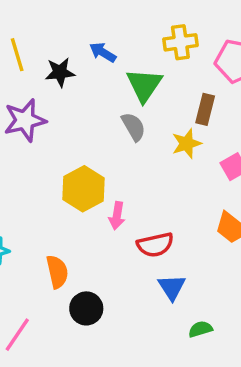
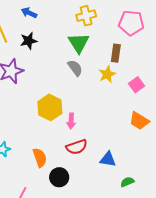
yellow cross: (180, 42) -> (86, 16), moved
blue arrow: (103, 52) -> (29, 13), moved
red semicircle: (155, 245) -> (77, 147), moved
blue triangle: (172, 287) -> (108, 159), turned -42

